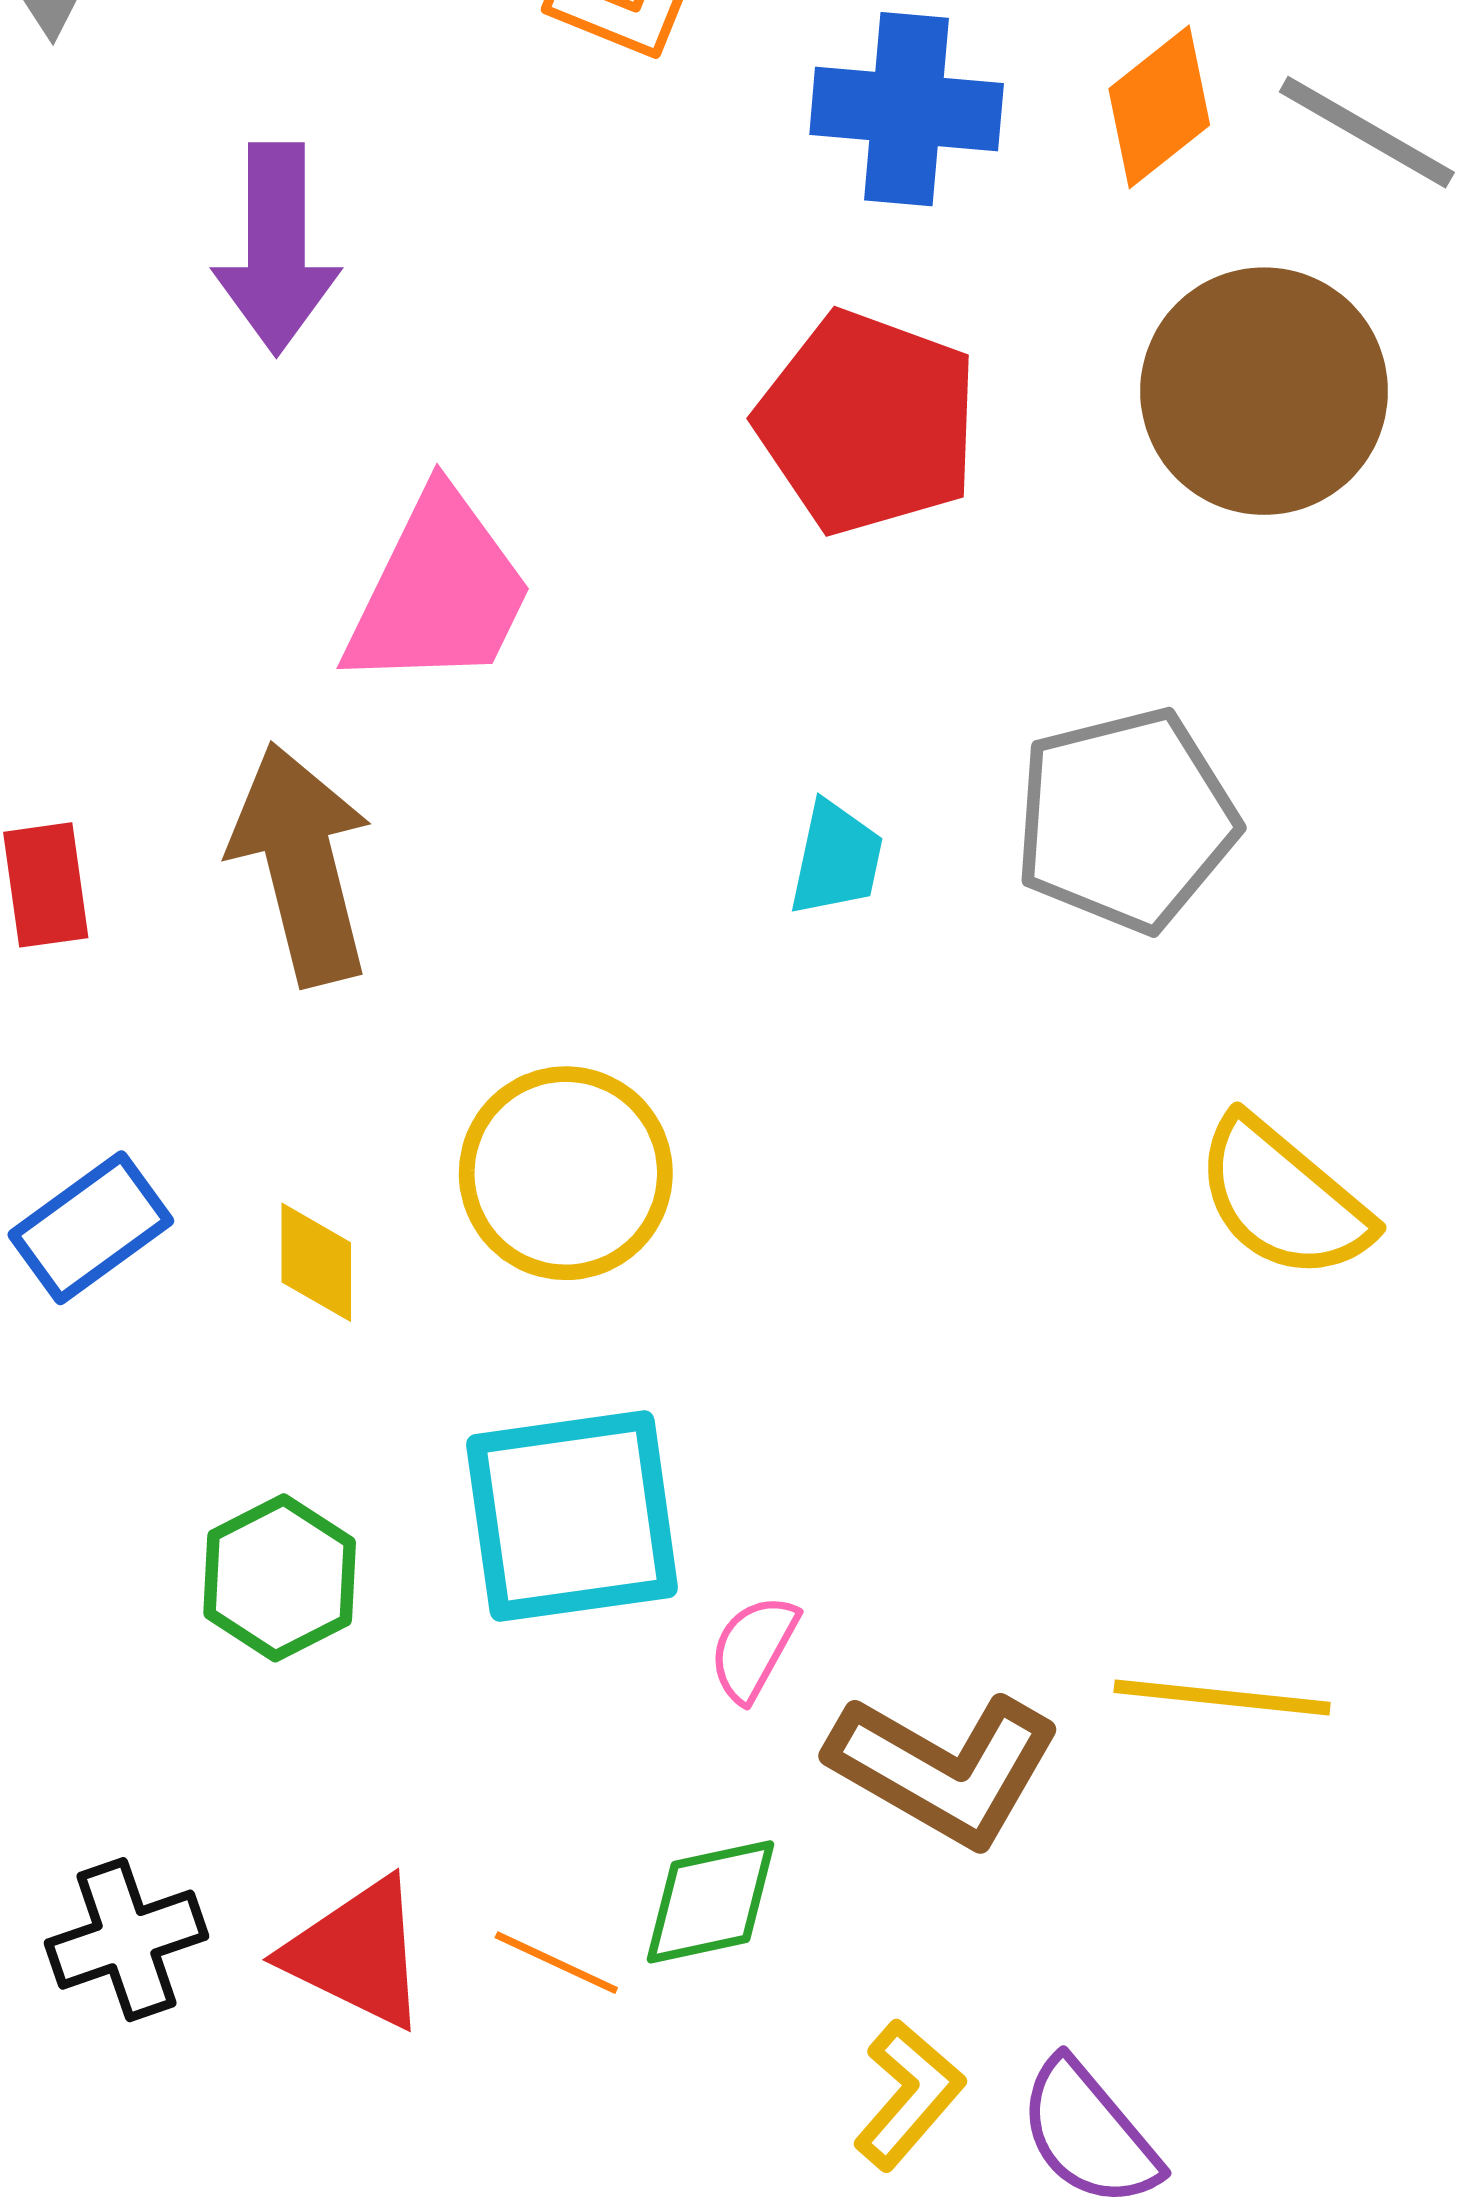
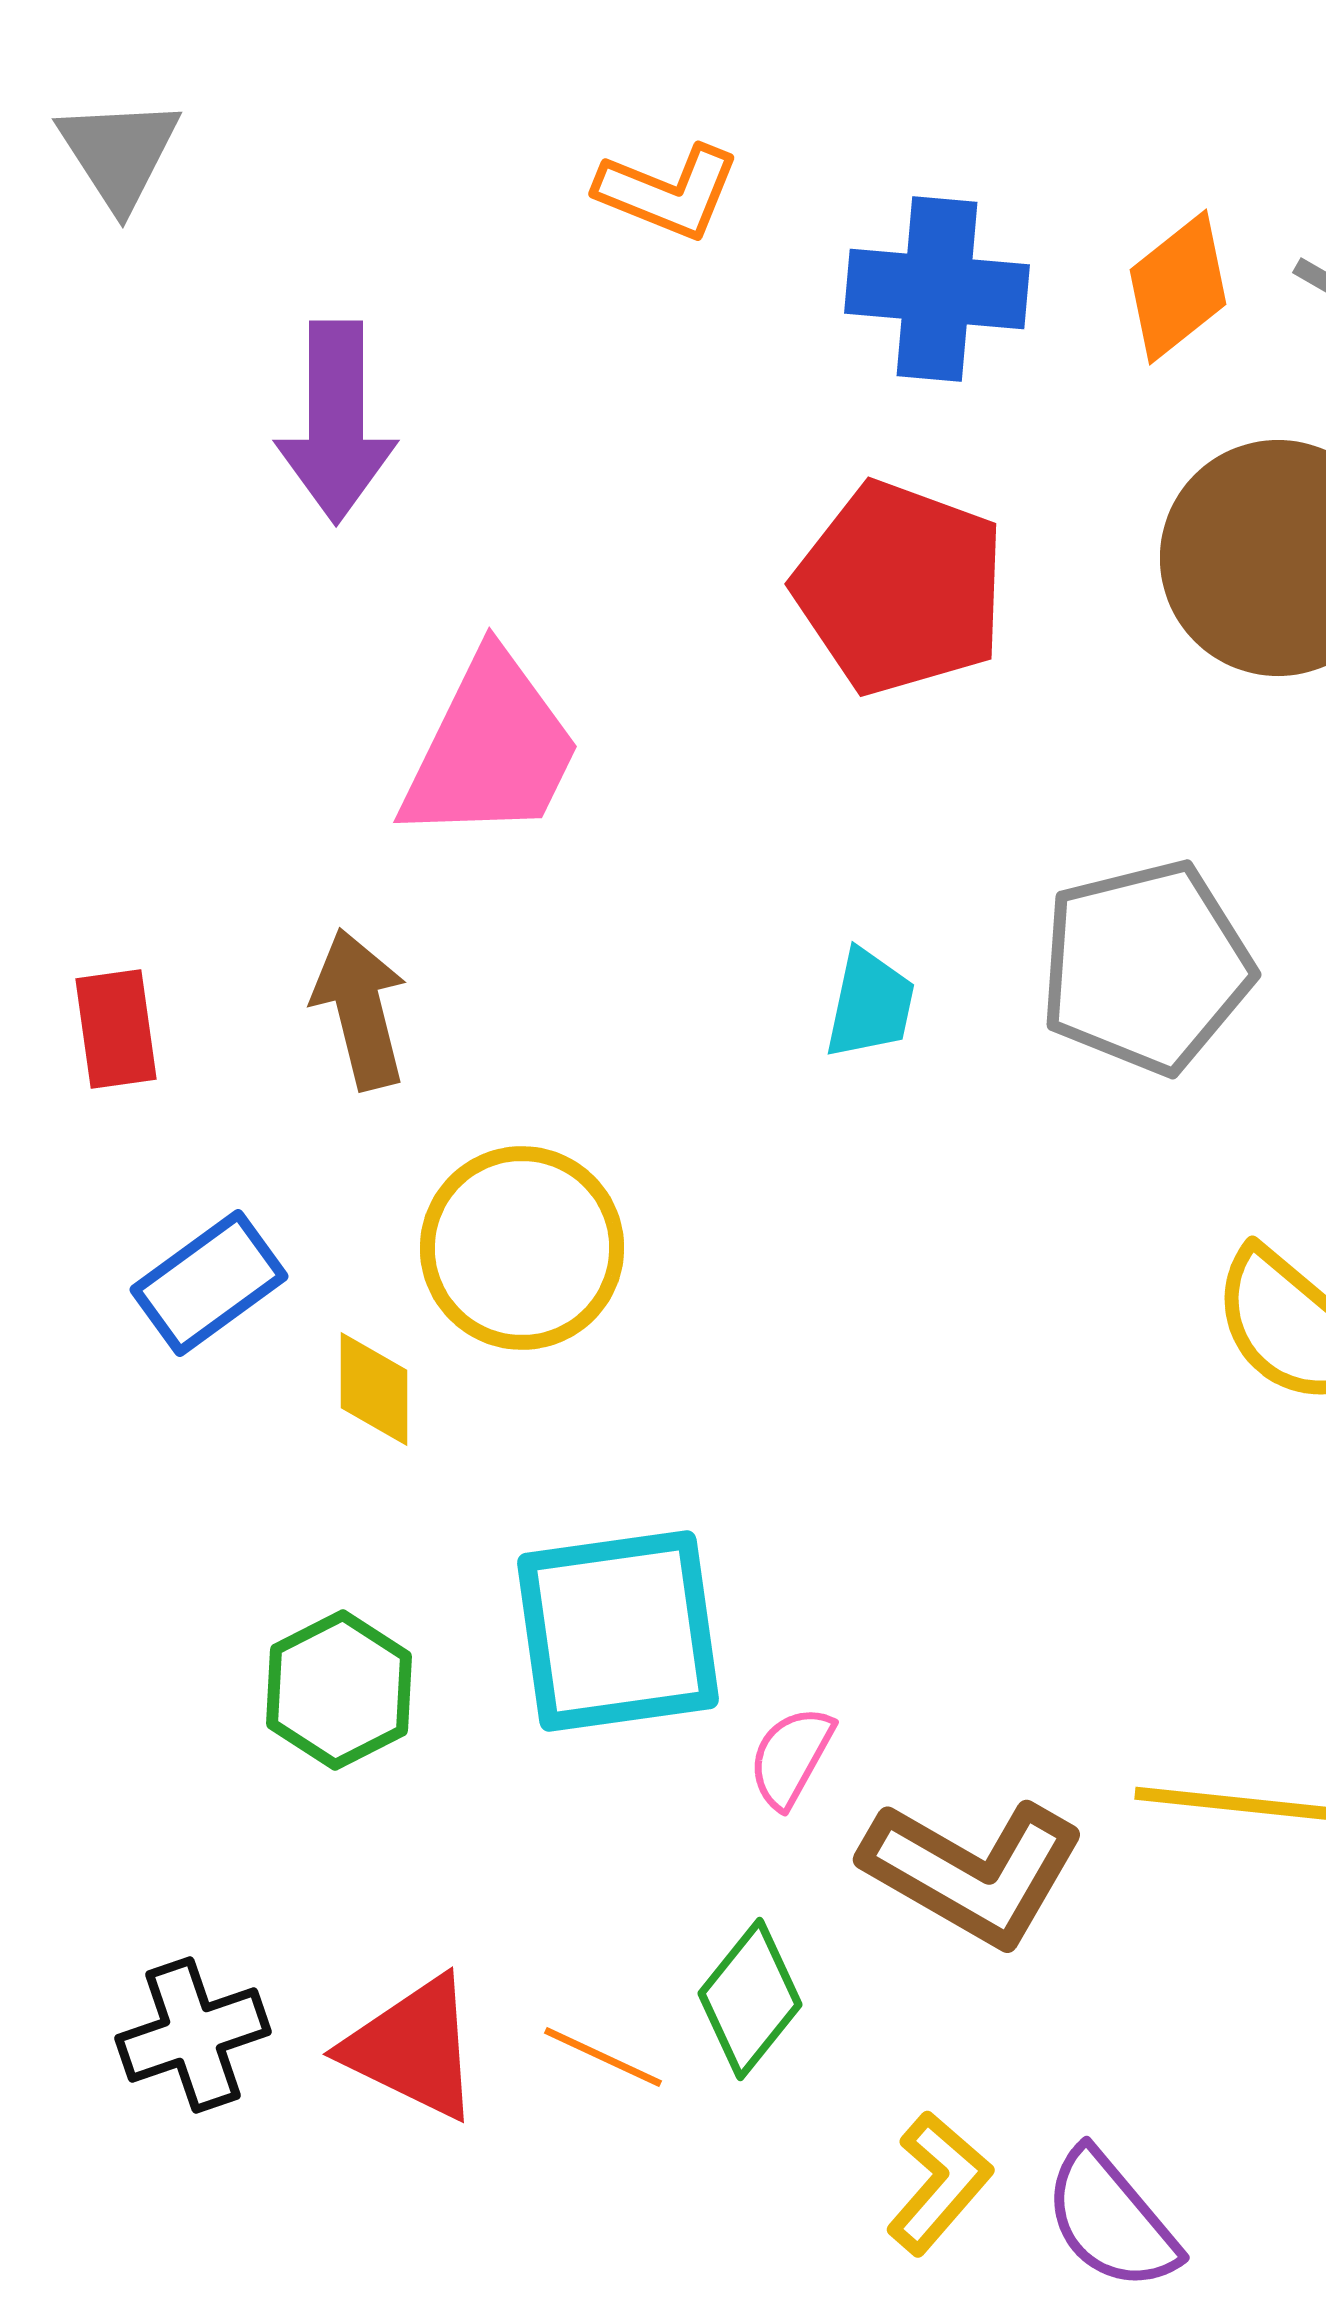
brown arrow: (302, 864) -> (360, 1009), size x0.7
yellow circle: (566, 1173) -> (522, 1248), moved
blue rectangle: (91, 1228) -> (209, 1283), moved
green diamond: (710, 1902) -> (750, 1999), turned -39

